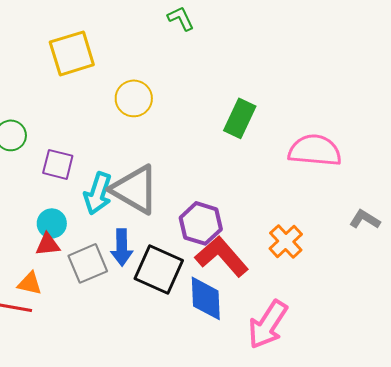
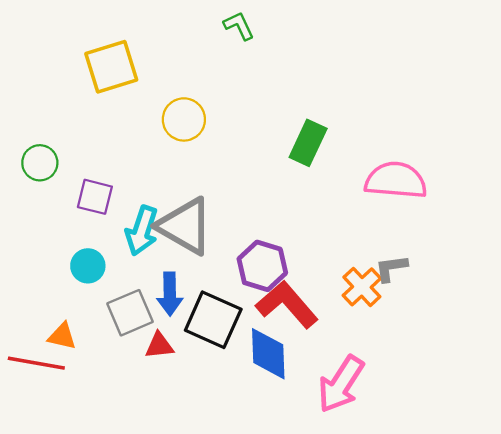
gray L-shape: (365, 219) -> (391, 268), moved, turned -40
red triangle: (48, 244) -> (159, 346), moved

